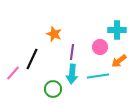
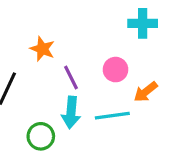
cyan cross: (117, 30) -> (143, 23), moved
purple line: (72, 52) -> (71, 77), turned -35

